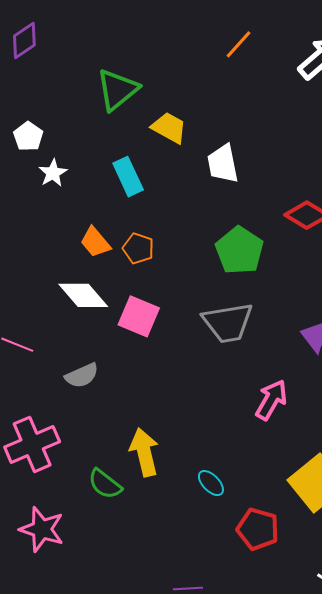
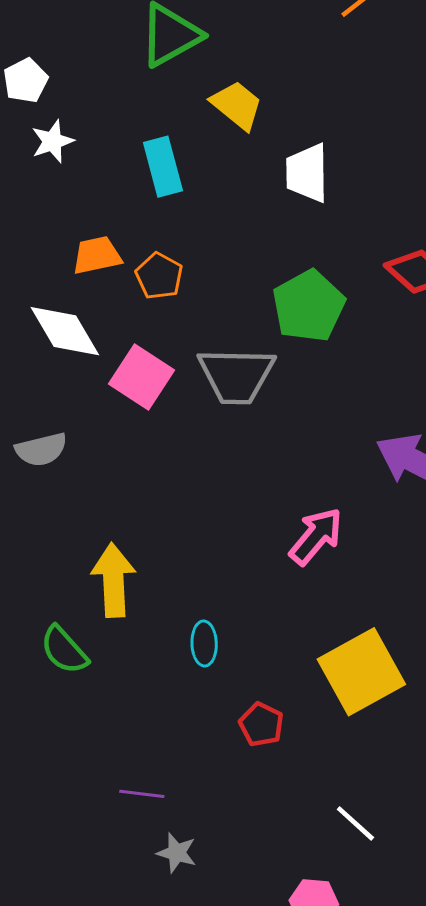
orange trapezoid: (95, 242) -> (97, 255), turned 108
gray trapezoid: (228, 323) -> (236, 375), moved
cyan ellipse: (211, 483) -> (204, 643), turned 32
green semicircle: (105, 484) -> (64, 650), moved
red pentagon: (258, 529) -> (261, 724), size x0.7

